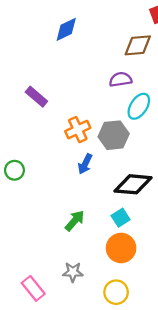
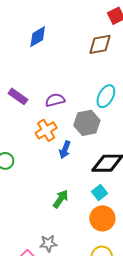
purple semicircle: (121, 79) -> (55, 100), moved
orange cross: (78, 130) -> (46, 130), moved
gray star: (73, 272) -> (48, 243), moved

